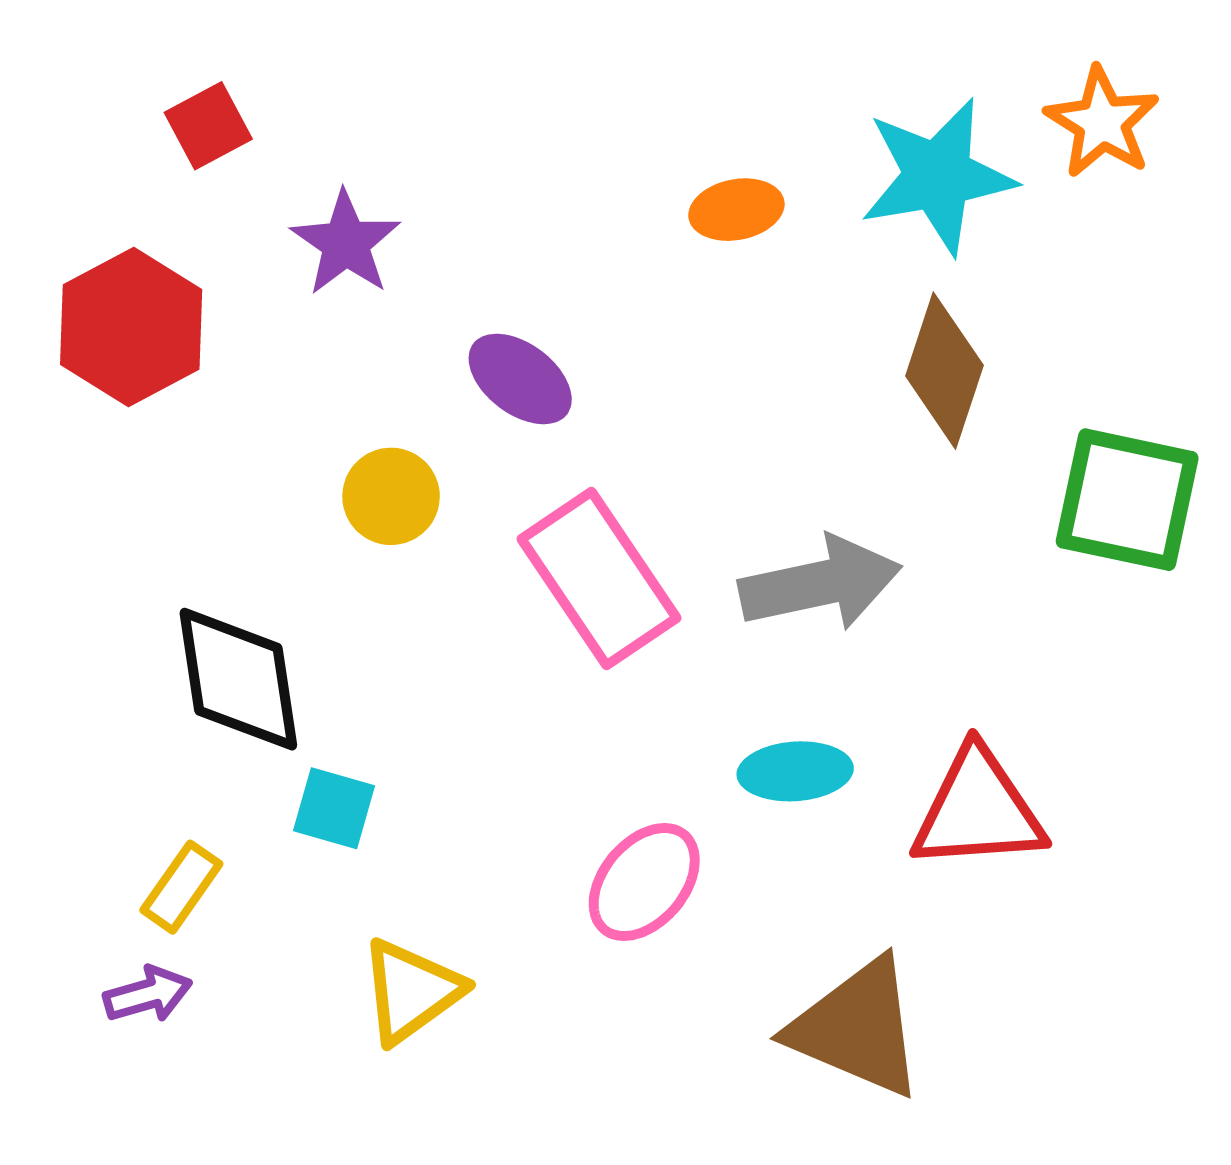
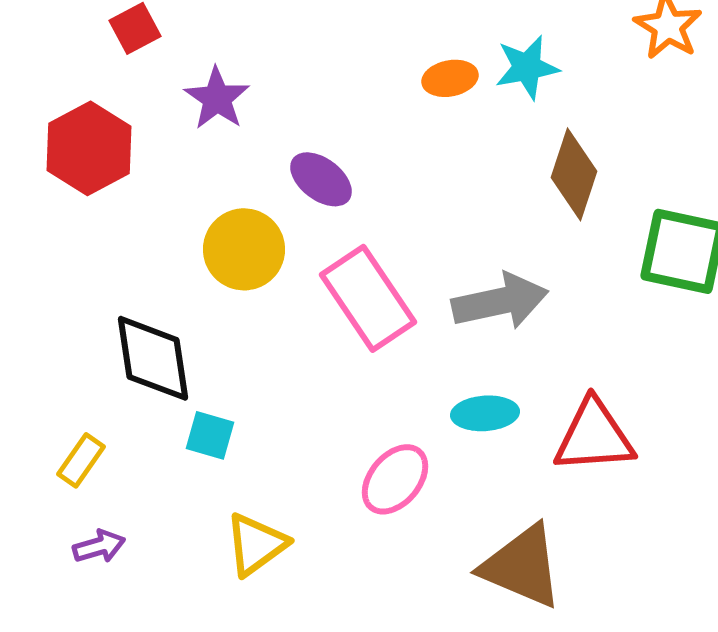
cyan star: (938, 176) -> (527, 67), moved, size x0.7
yellow circle: (391, 496) -> (244, 249), size x1.4
yellow rectangle: (181, 887) -> (81, 460), moved

